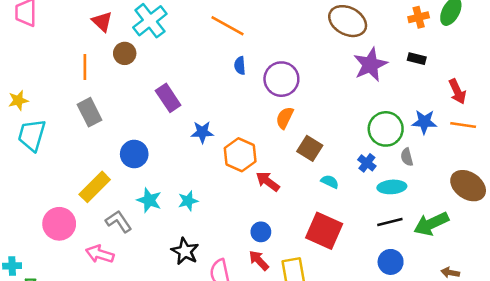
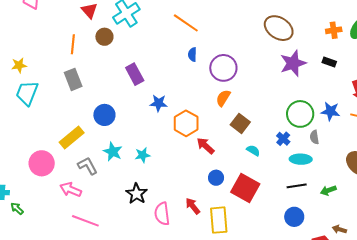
green arrow: (431, 224) -> (328, 190), size x0.6
blue circle: (261, 232) -> (216, 178), moved

